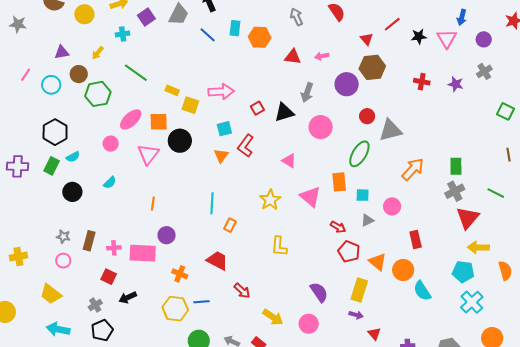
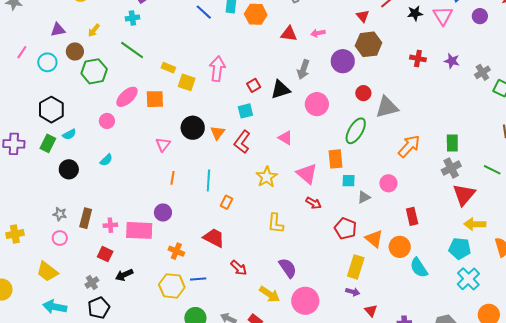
cyan cross: (123, 34) -> (132, 18), moved
gray cross: (484, 71) -> (482, 72), moved
pink arrow: (221, 92) -> (217, 69), turned -80
cyan square: (224, 129) -> (245, 111), moved
black circle: (180, 141) -> (193, 128), moved
red L-shape: (246, 146) -> (242, 142), moved
pink triangle: (148, 154) -> (163, 144), moved, size x0.7
cyan square: (363, 195) -> (349, 181), moved
orange line: (153, 204) -> (172, 178), moved
red arrow: (338, 227) -> (314, 203), moved
purple semicircle: (319, 292) -> (288, 268), moved
pink circle: (309, 324) -> (305, 301), size x1.4

